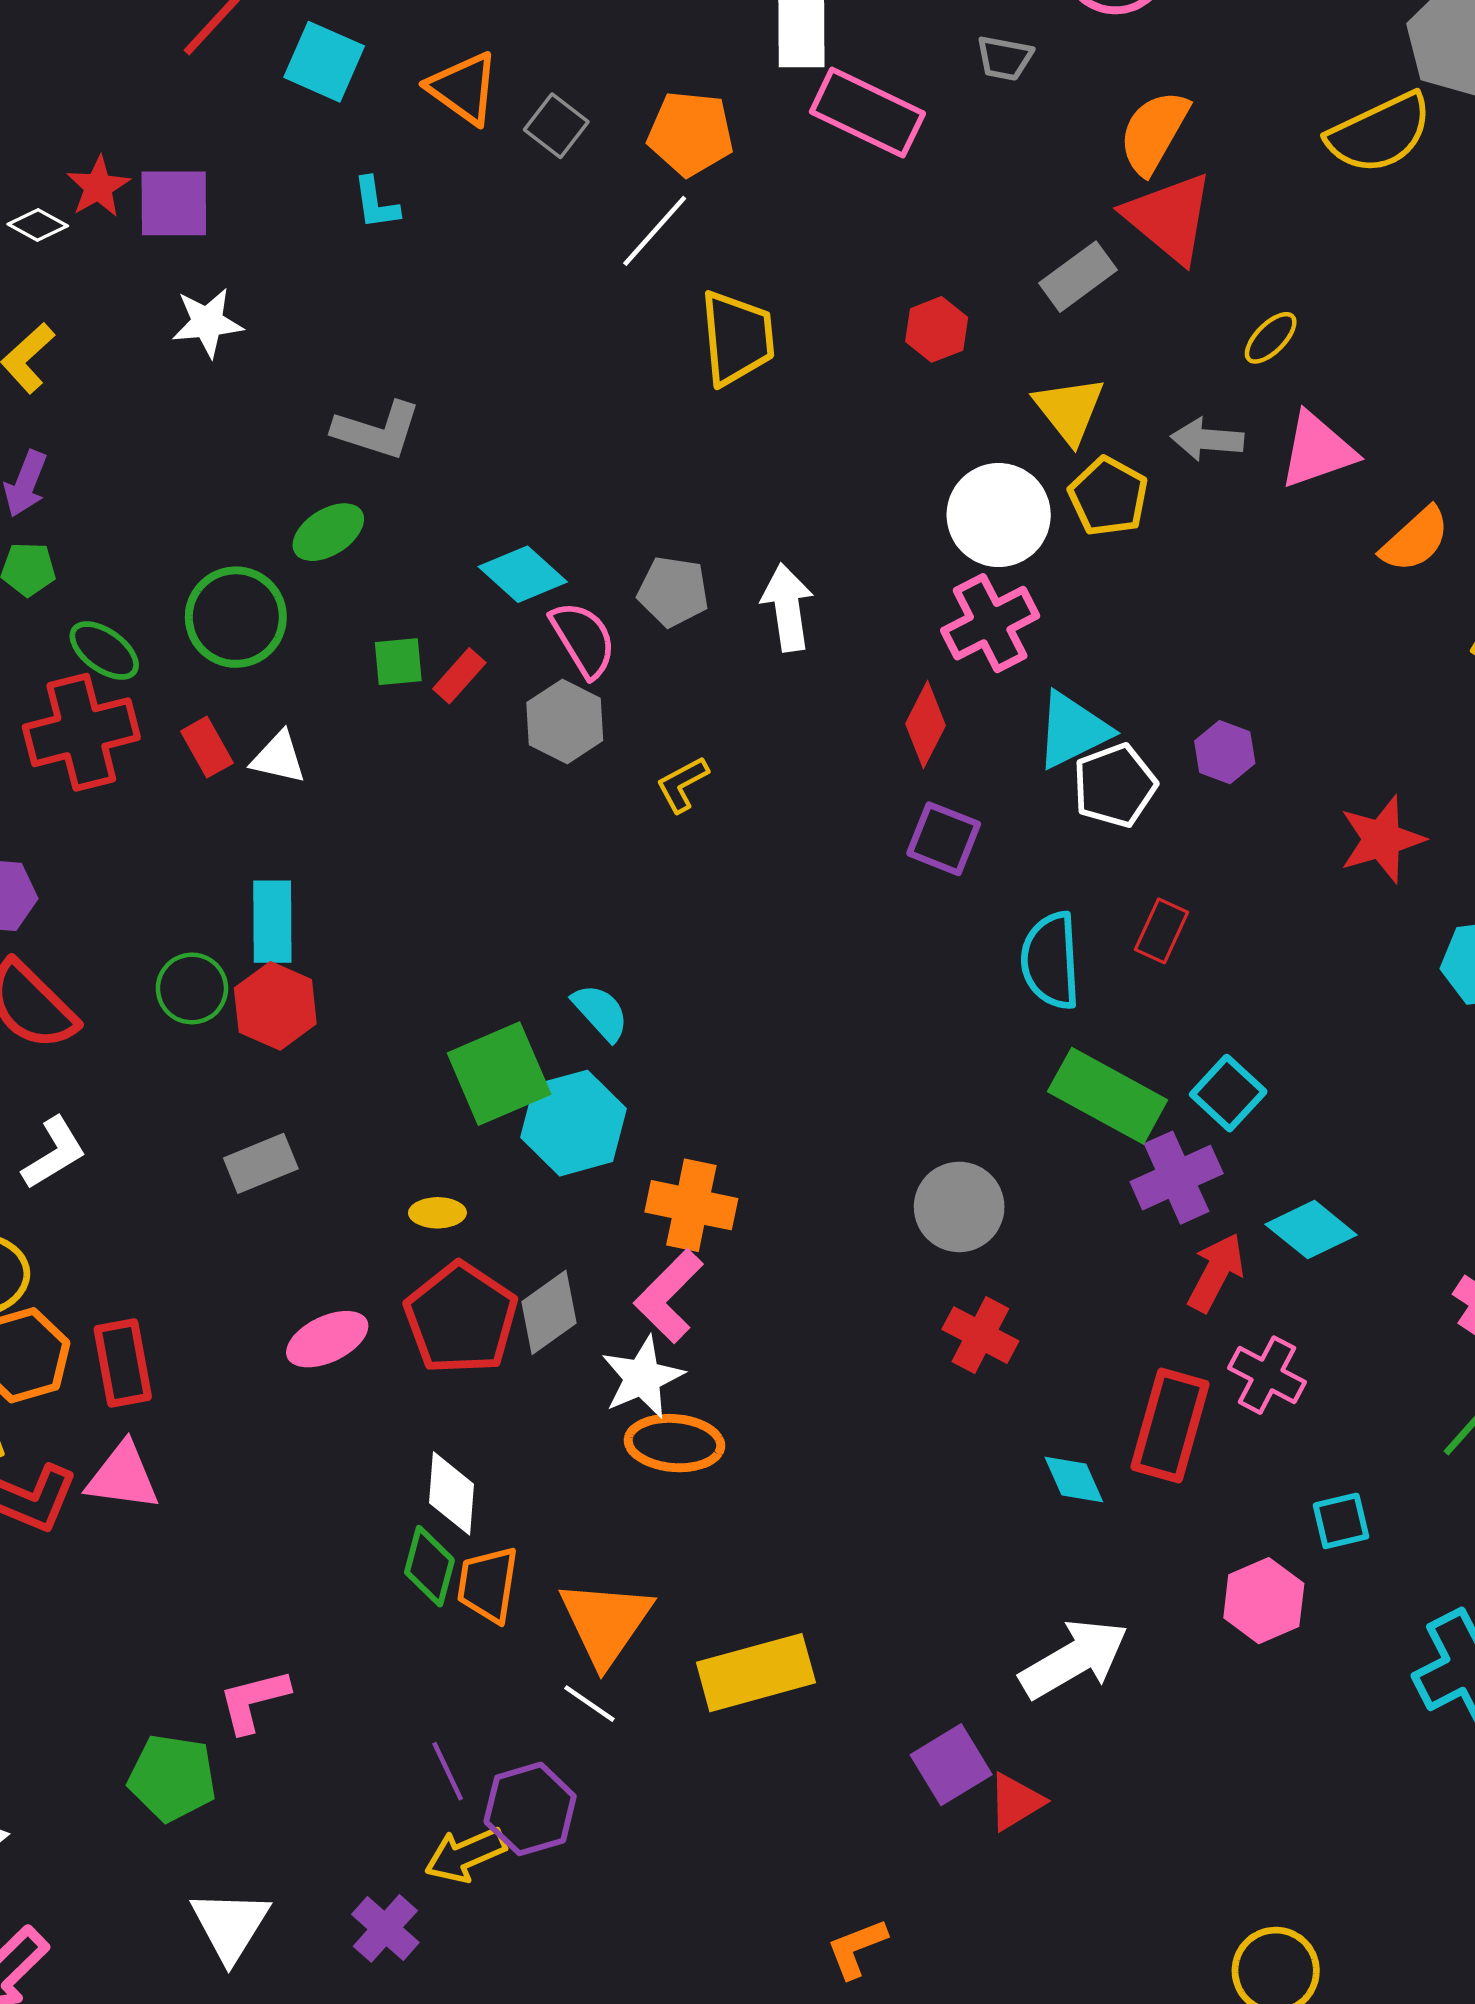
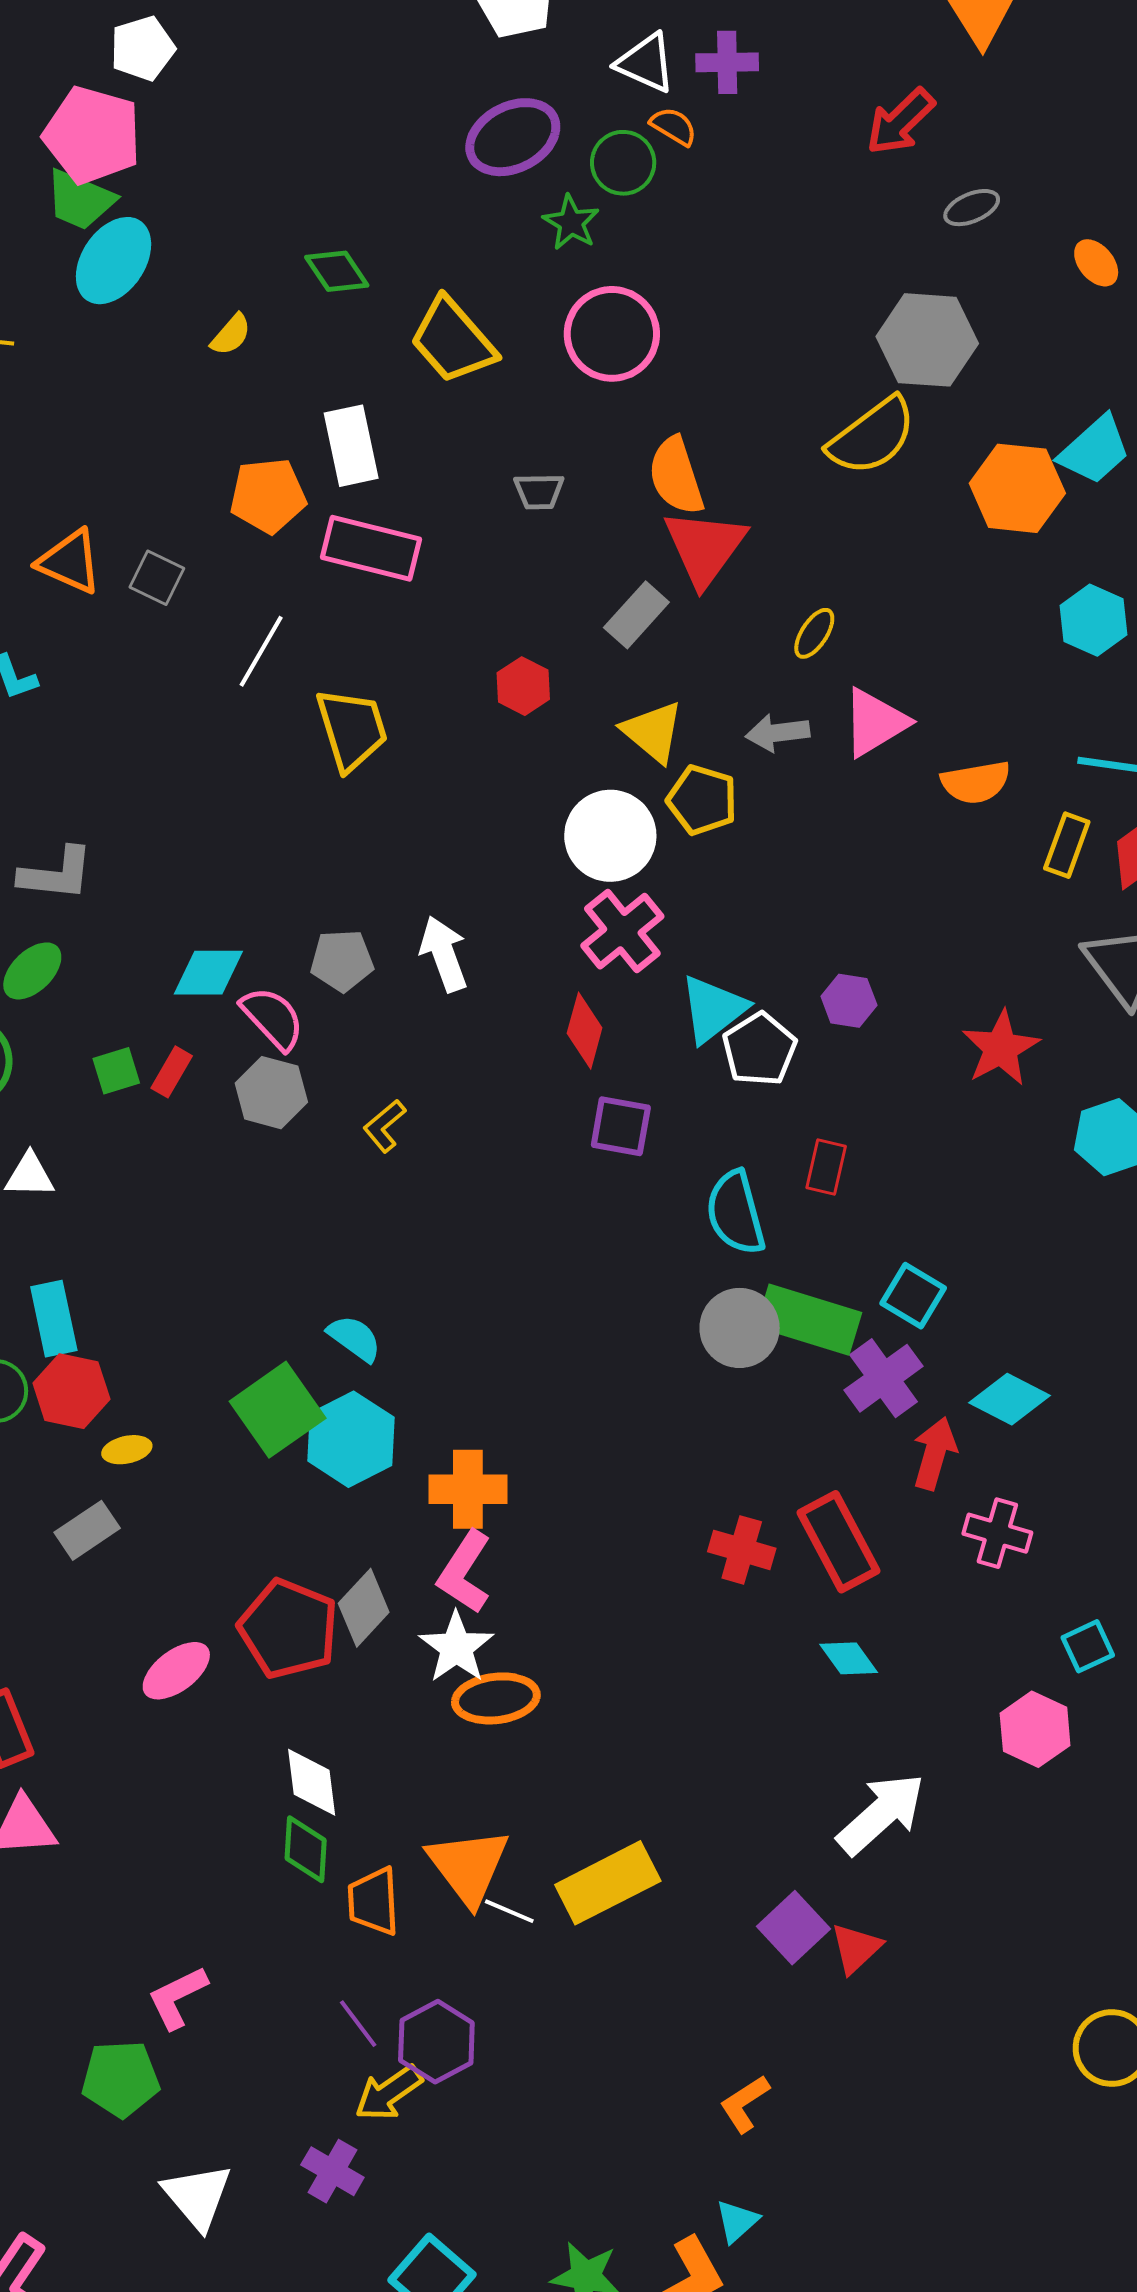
gray trapezoid: (1005, 58) -> (539, 491), moved
pink rectangle: (867, 113) -> (371, 548), moved
orange semicircle: (1154, 132) -> (676, 476), turned -36
orange pentagon: (691, 133) -> (268, 496), moved
red triangle: (1169, 218) -> (705, 547), turned 38
orange semicircle: (1415, 540) -> (976, 782), turned 44
cyan diamond: (523, 574) -> (208, 973), turned -30
gray circle: (959, 1207) -> (740, 1328), moved
yellow ellipse: (437, 1213) -> (127, 1450), moved
red rectangle: (1170, 1426) -> (838, 1542), moved, turned -32
orange trapezoid: (488, 1584) -> (373, 1901), moved
white line: (589, 1704) -> (509, 1911), moved

